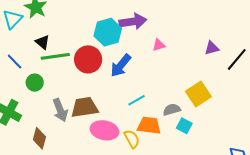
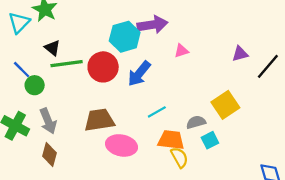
green circle: (35, 83) -> (35, 85), moved
gray arrow: (60, 110) -> (48, 121), moved
cyan square: (184, 126) -> (210, 140), turned 35
yellow semicircle: (132, 139) -> (179, 157), moved

